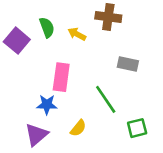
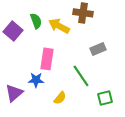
yellow arrow: (77, 34) -> (59, 26), size x1.5
gray rectangle: (128, 64) -> (98, 49), turned -35
purple triangle: (36, 135) -> (14, 93), moved

